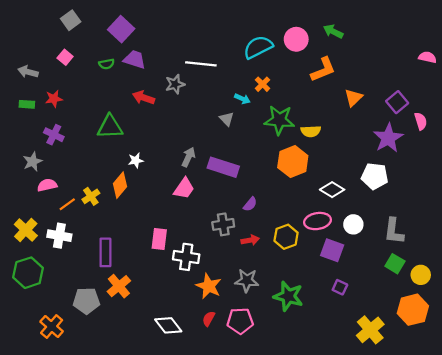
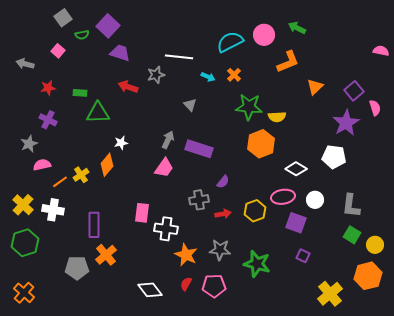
green semicircle: (107, 64) -> (82, 35), moved
cyan arrow: (242, 99) -> (208, 77), moved
green rectangle: (27, 104) -> (80, 93), moved
gray triangle: (227, 119) -> (190, 105), moved
orange cross: (52, 327) -> (24, 293), moved

